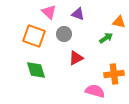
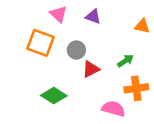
gray circle: (64, 34) -> (76, 50), moved
green arrow: (106, 38) -> (125, 61), moved
green diamond: (36, 70) -> (54, 96), moved, turned -40

